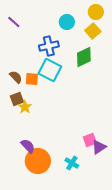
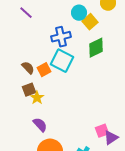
yellow square: (93, 31) -> (90, 22), moved
orange square: (32, 79) -> (44, 70), turned -32
purple semicircle: (28, 146) -> (40, 125), moved

